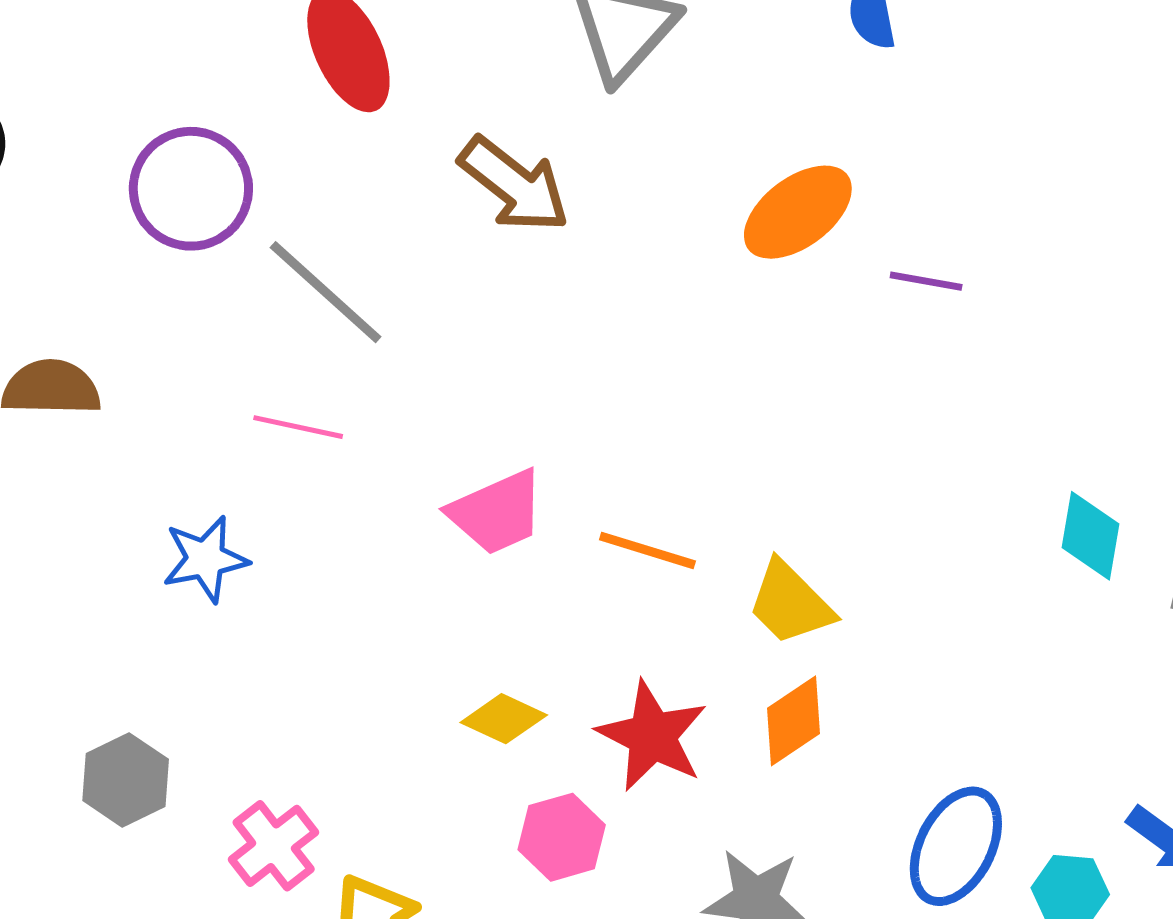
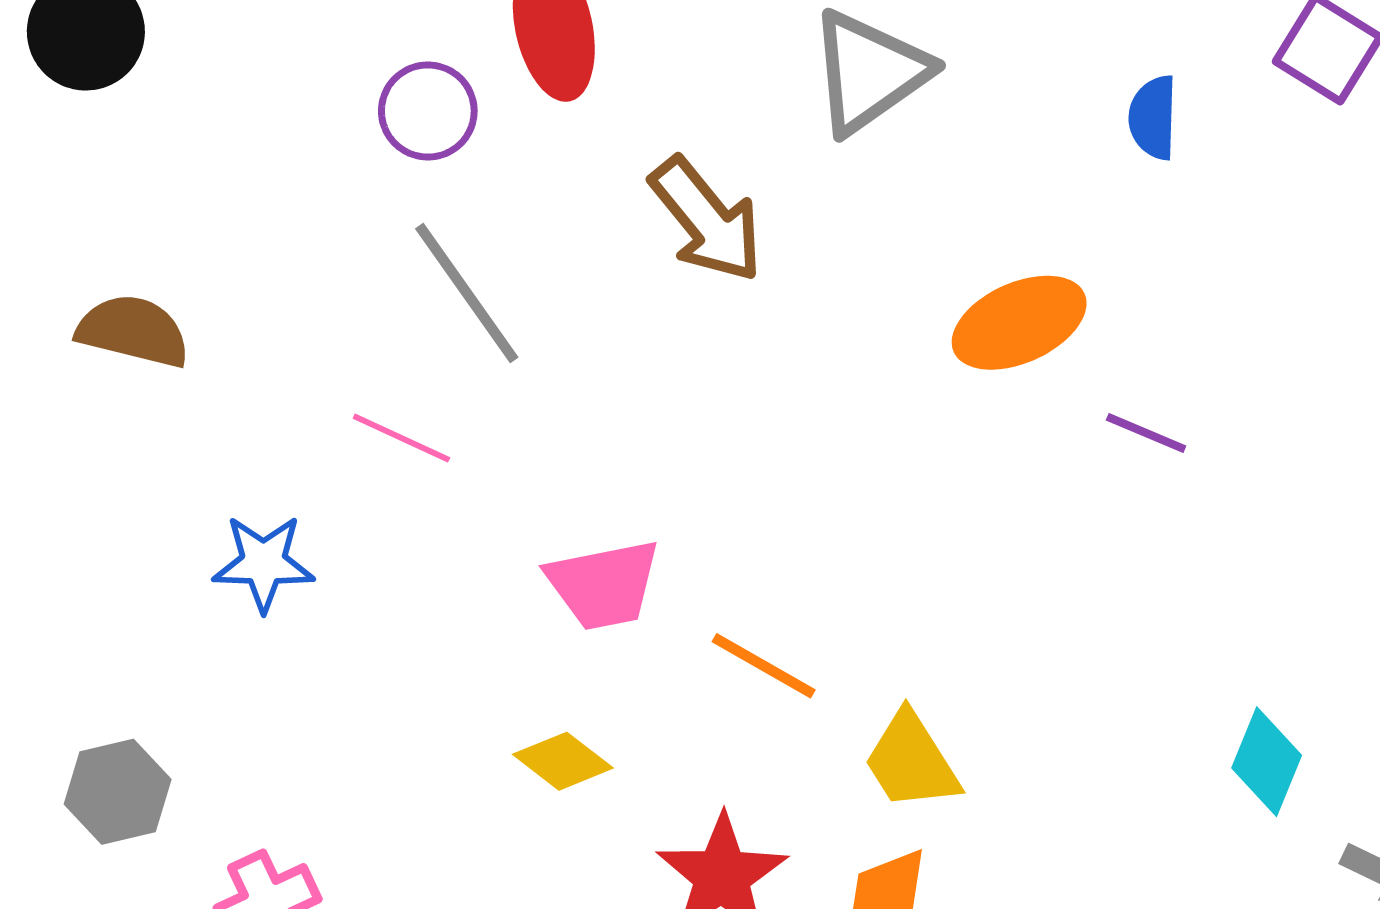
purple circle: (191, 189) -> (428, 111), moved, size x0.7
yellow diamond: (504, 719) -> (563, 761), moved

